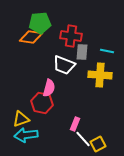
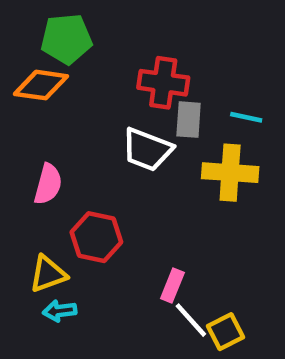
green pentagon: (40, 23) -> (66, 39), moved
orange diamond: (31, 37) -> (41, 85), moved
pink semicircle: (49, 88) -> (48, 184), moved
cyan arrow: (26, 135) -> (60, 311), size x0.6

